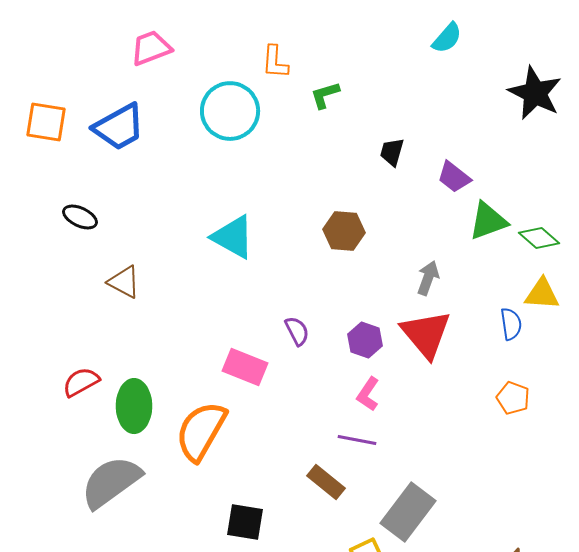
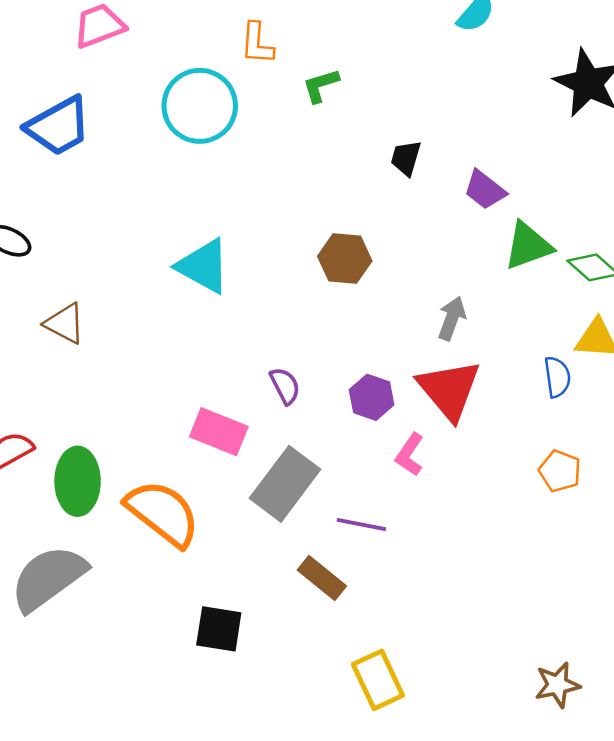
pink L-shape: (368, 394) -> (410, 455), moved
orange semicircle: (201, 431) -> (163, 513), turned 98
gray rectangle: (408, 512) -> (285, 484), moved

